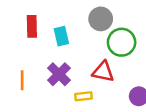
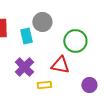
gray circle: (101, 19) -> (42, 22), moved

